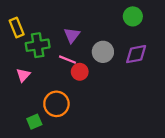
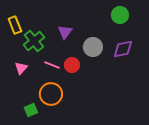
green cross: (38, 45) -> (34, 41), turned -30
pink line: (68, 60) -> (52, 65), moved

